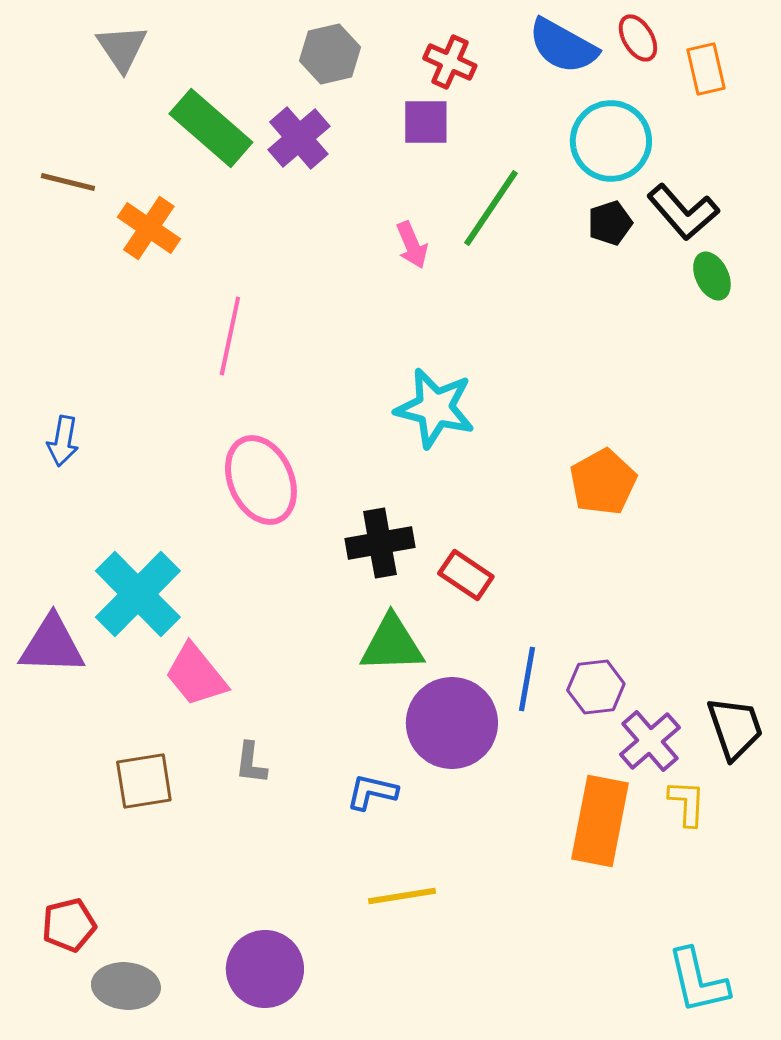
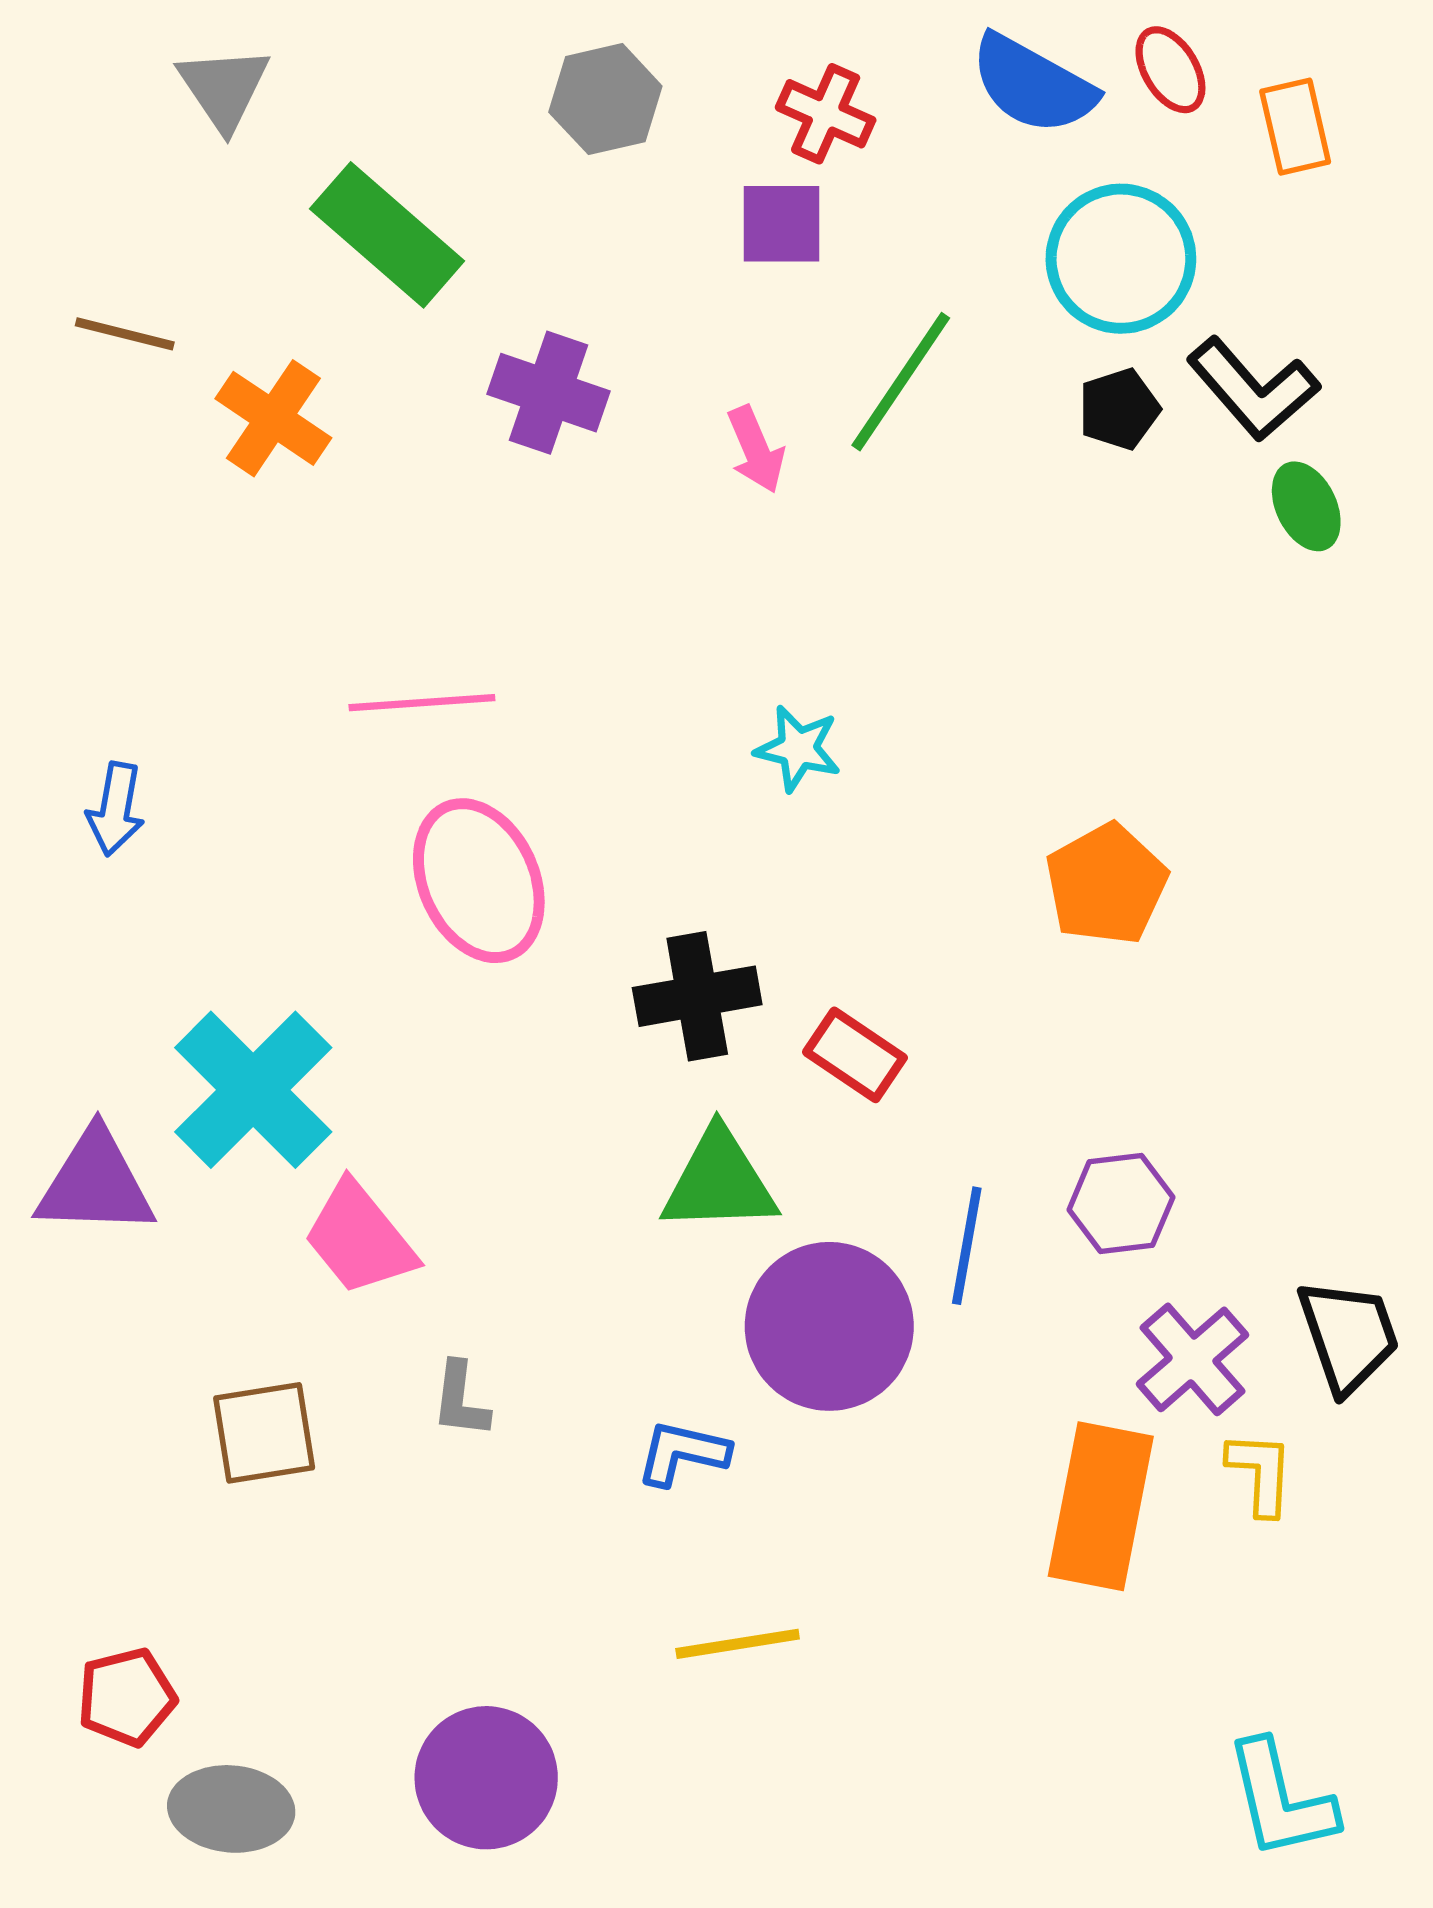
purple cross: (299, 138) -> (549, 393), moved, turned -30
pink line: (230, 336) -> (422, 703), moved, turned 74
cyan star: (435, 408) -> (798, 749), size x0.6
purple hexagon: (596, 687) -> (1121, 1204), moved

